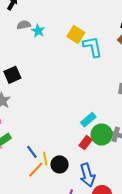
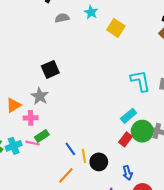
cyan star: (38, 31) -> (91, 12), moved
cyan L-shape: (93, 47) -> (140, 81), moved
orange line: (36, 170) -> (66, 175), moved
blue arrow: (87, 175) -> (128, 173), size x0.6

